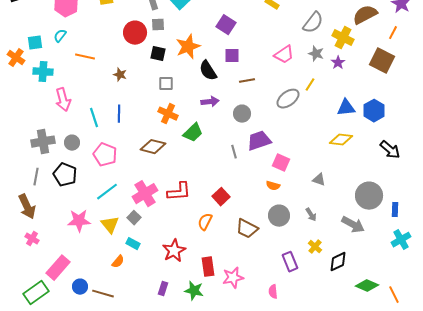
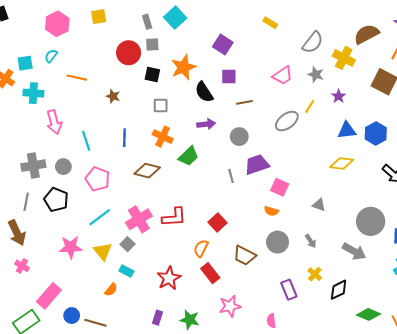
purple star: (338, 63) -> (339, 96), moved
blue line: (119, 114) -> (124, 138), moved
red rectangle: (208, 267) -> (210, 273), moved, turned -30

